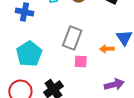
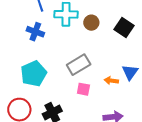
gray rectangle: (72, 38) -> (79, 65), turned 30

